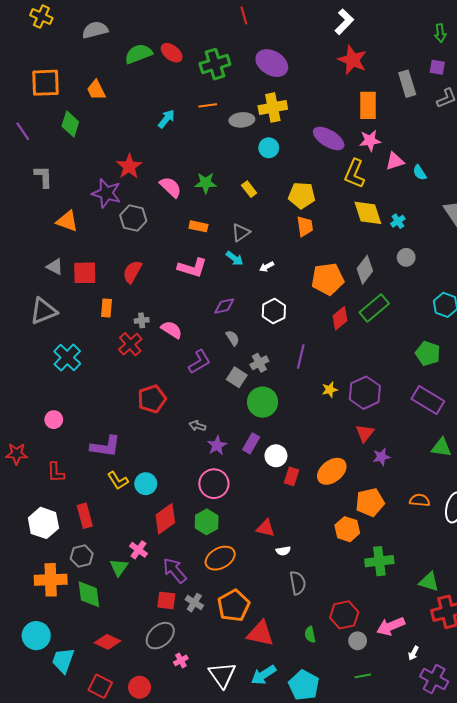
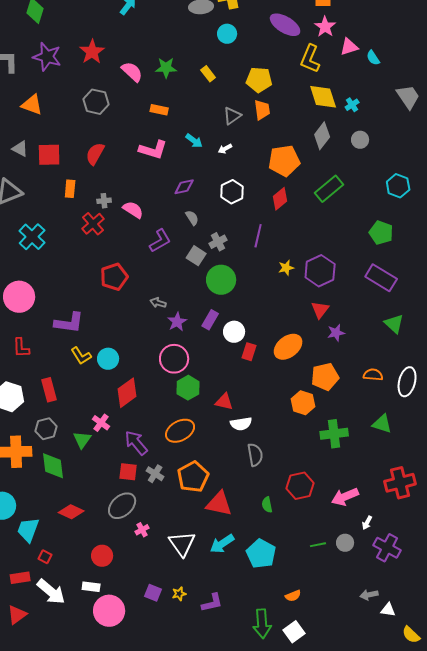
pink star: (370, 141) -> (325, 27), turned -30
purple star: (106, 193) -> (47, 57), moved
gray triangle: (241, 233) -> (232, 116), moved
gray diamond: (365, 270) -> (322, 136), moved
red diamond: (340, 318) -> (280, 199), moved
pink circle: (54, 420) -> (19, 297), size x1.8
green triangle: (441, 448) -> (394, 324), turned 35
green hexagon: (207, 522) -> (188, 388), moved
white semicircle: (283, 551) -> (241, 424), size x1.5
green triangle: (429, 582) -> (382, 424), moved
gray circle: (358, 641) -> (345, 543), moved
red square: (100, 686) -> (45, 557), moved, size x0.6

